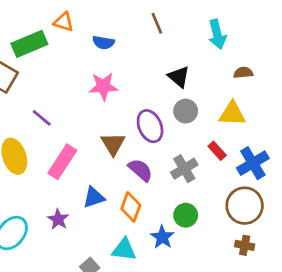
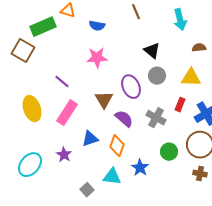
purple line: (42, 118) -> (62, 82), moved
red rectangle: (217, 151) -> (180, 105), turned 64
gray cross: (184, 169) -> (156, 118), turned -30
green circle: (186, 215) -> (169, 152), moved

